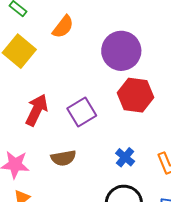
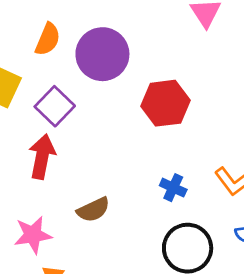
purple circle: (121, 51) -> (102, 54), moved
purple square: (82, 112) -> (55, 106), moved

